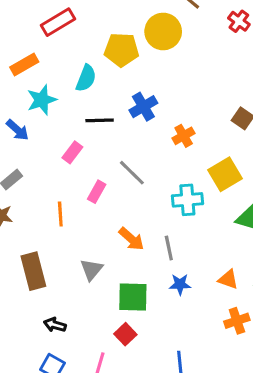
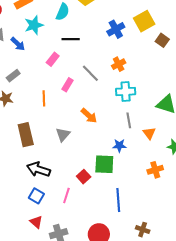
blue cross: (143, 107) -> (116, 29), moved
orange cross: (184, 136) -> (119, 64), moved
yellow square: (225, 174) -> (144, 21), moved
gray line: (169, 248) -> (129, 120), moved
orange triangle: (228, 279) -> (149, 133), moved, turned 32
green square: (133, 297) -> (104, 164), moved
black arrow: (55, 325) -> (38, 169), size x1.6

